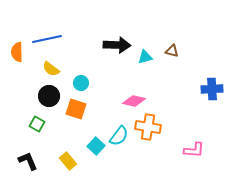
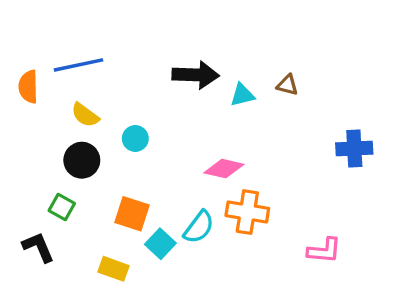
orange square: (76, 109) -> (132, 214), moved
black L-shape: (28, 161) -> (38, 247), moved
yellow rectangle: (68, 161) -> (114, 269), turned -30

